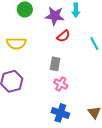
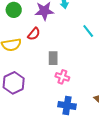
red semicircle: (63, 36) -> (34, 34), moved

